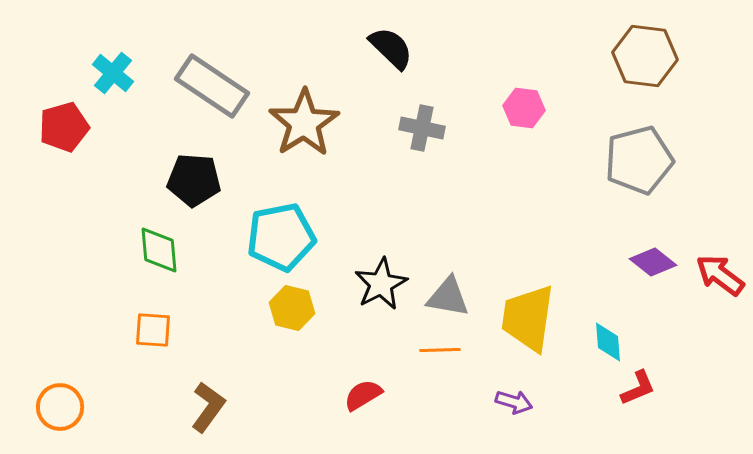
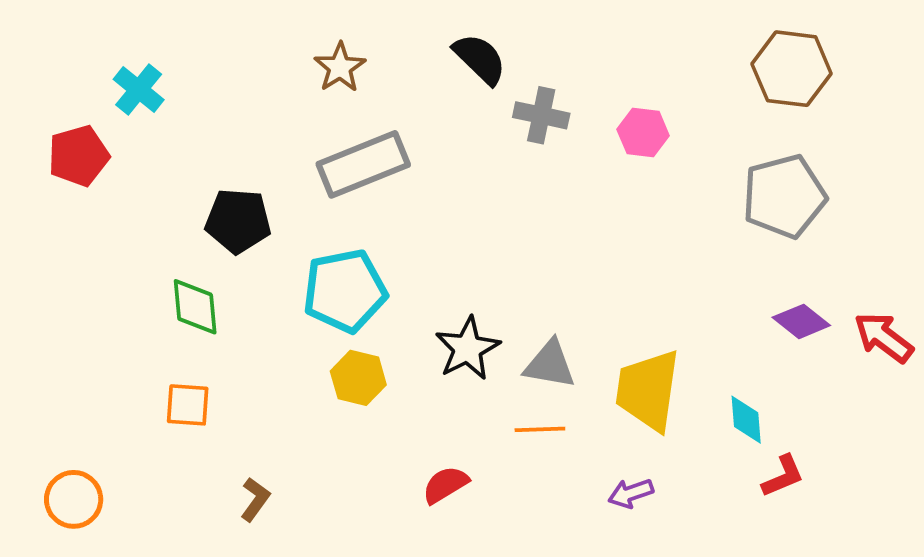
gray rectangle: (212, 86) -> (363, 164), moved, turned -56
brown star: (304, 123) -> (340, 67), moved, size x0.6
gray cross: (422, 128) -> (541, 115), moved
purple arrow: (514, 402) -> (631, 493), turned 144
brown L-shape: (208, 407) -> (255, 499), size x0.7

